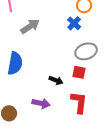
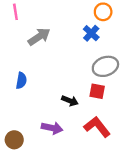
blue semicircle: (15, 63) -> (21, 81), size x0.6
red L-shape: (79, 102) -> (97, 127), turned -45

